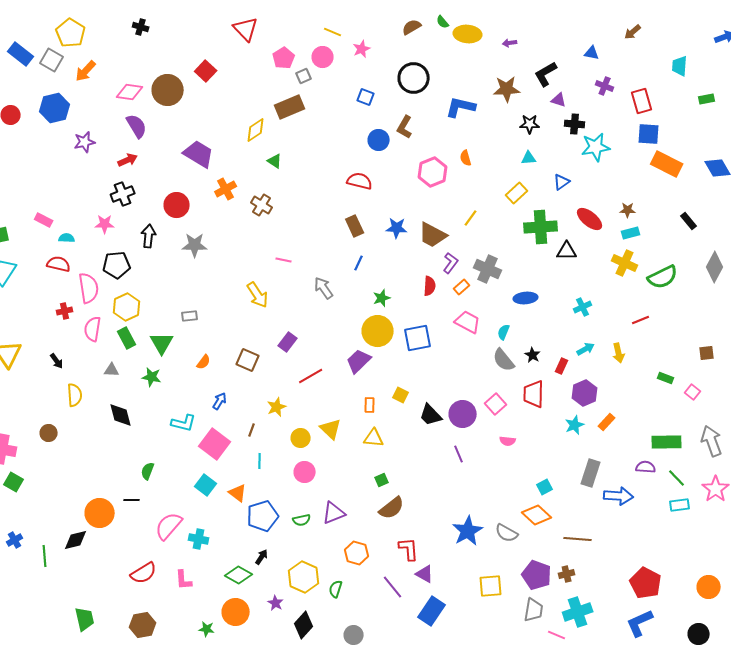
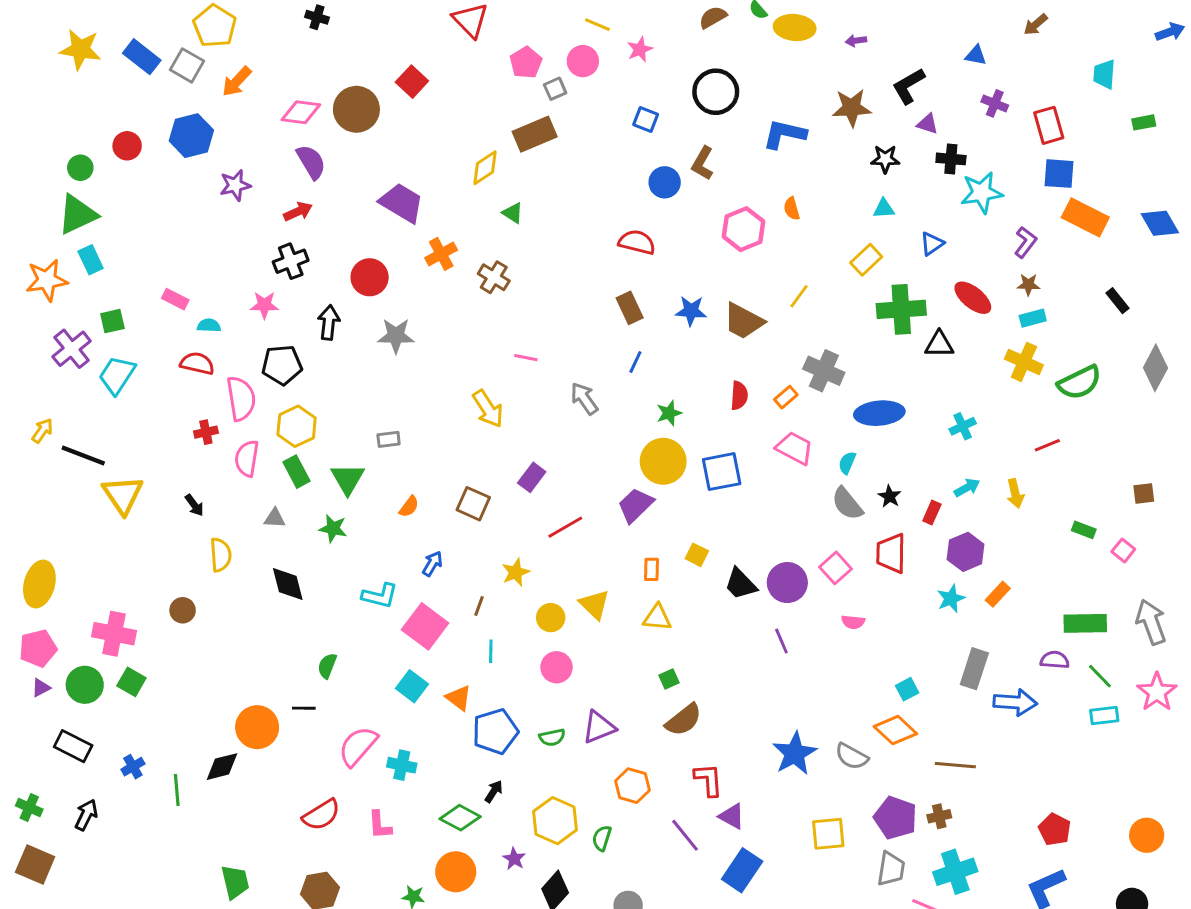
purple L-shape: (451, 263) -> (1025, 242), moved
blue ellipse: (526, 298) -> (879, 413), size x1.4
red pentagon: (646, 583) -> (1055, 829), size x0.7

